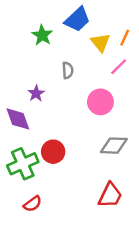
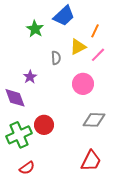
orange line: (125, 38) -> (95, 31), moved
yellow triangle: (100, 42) -> (78, 47), moved, turned 42

